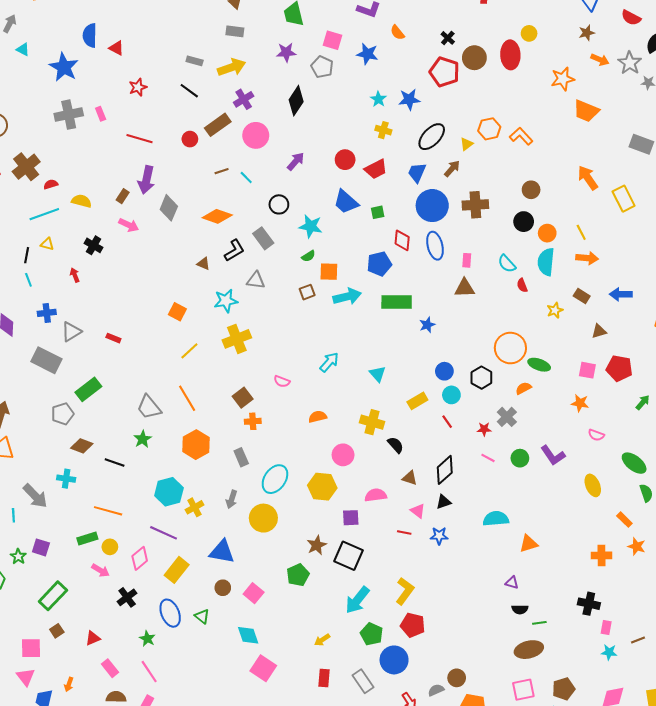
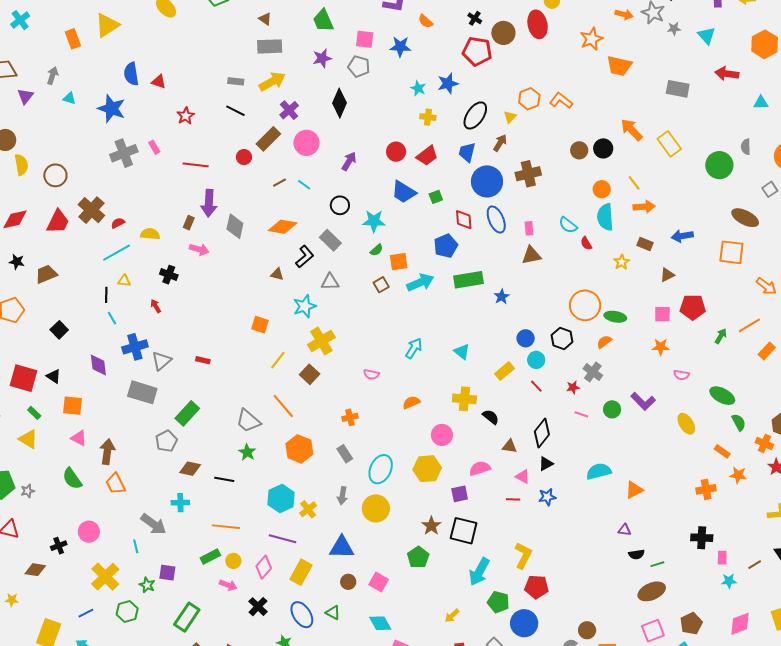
gray rectangle: (235, 31) -> (270, 46), size x1.4
black circle: (524, 222) -> (603, 148), moved
blue cross: (47, 313) -> (135, 347), size x1.4
brown square: (243, 398) -> (310, 374), moved

